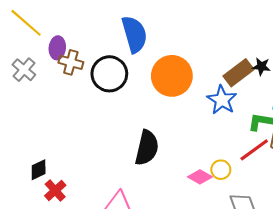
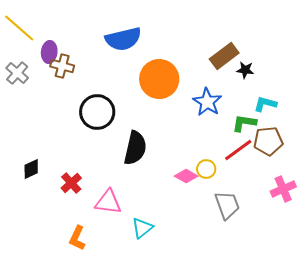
blue semicircle: (134, 34) -> (123, 39), turned 93
brown rectangle: (239, 73) -> (224, 56), moved
black circle: (109, 74) -> (97, 112), moved
red cross: (55, 190) -> (71, 183), moved

